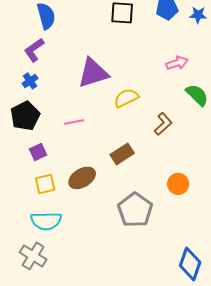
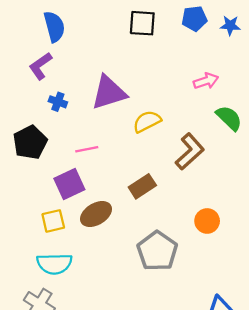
blue cross: (30, 81) -> (58, 102), moved, turned -35
brown L-shape: (163, 124) -> (190, 152), size x1.4
purple square: (38, 152) -> (69, 184), moved, size x1.5

